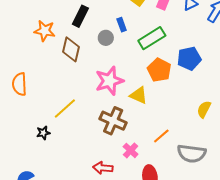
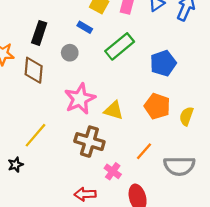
blue rectangle: (122, 25) -> (85, 27), moved, turned -32
orange pentagon: (159, 70) -> (157, 106), moved

